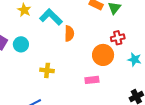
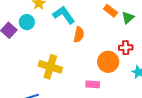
cyan circle: (21, 44) -> (27, 22), moved
yellow cross: (47, 70) -> (50, 67), size x1.6

